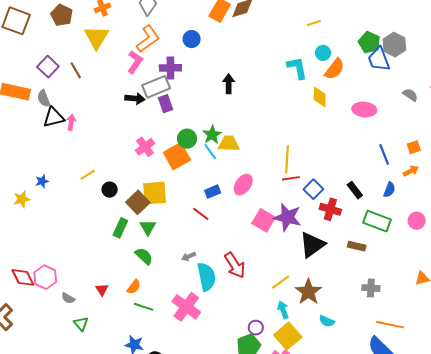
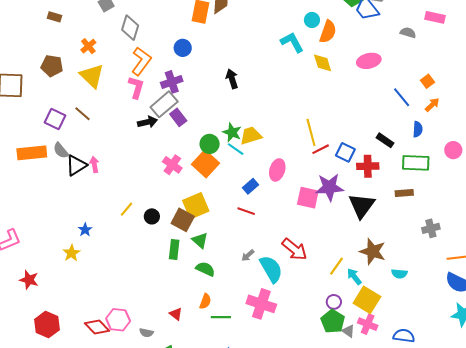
yellow line: (281, 282) -> (336, 266), moved

